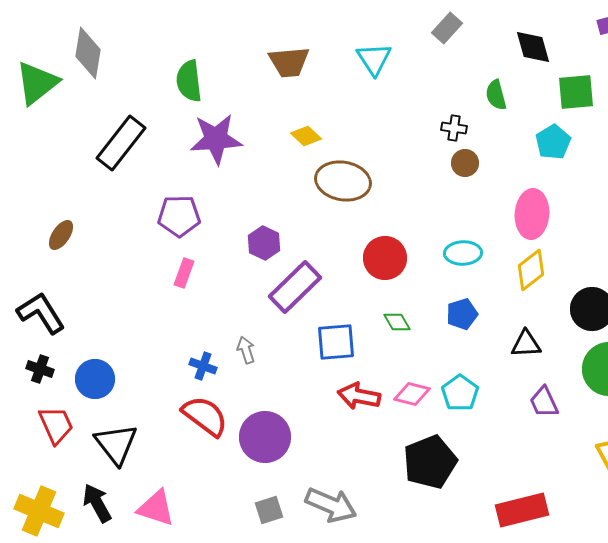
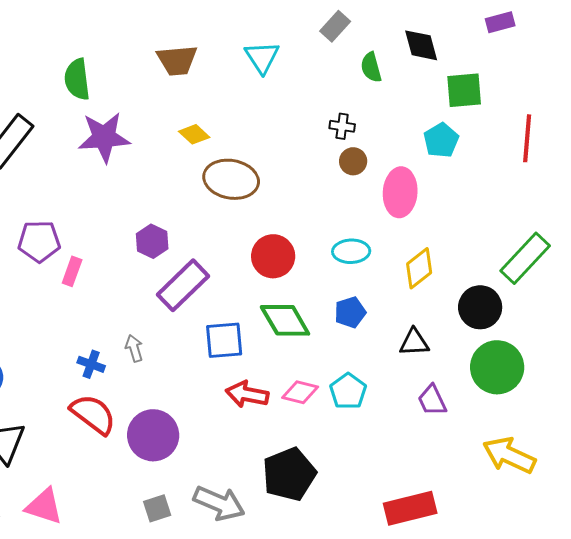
green semicircle: (496, 95) -> (371, 67), moved
pink ellipse: (532, 214) -> (400, 192), moved
purple pentagon: (179, 216) -> (39, 241), moved
green diamond: (397, 322) -> (285, 320), size x1.8
black pentagon: (430, 462) -> (289, 474), moved

